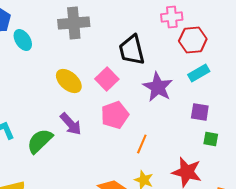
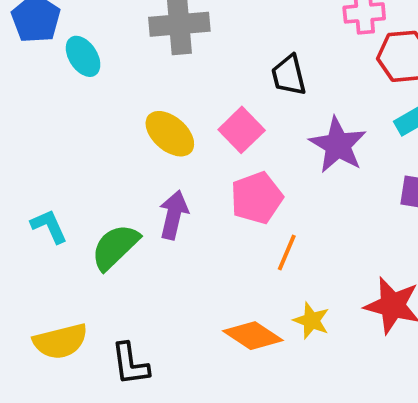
black trapezoid: (132, 50) -> (289, 75), size x0.7
purple arrow: (71, 124) -> (174, 215), turned -125
orange line: (142, 144) -> (287, 253), moved

